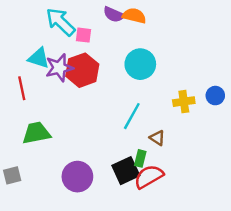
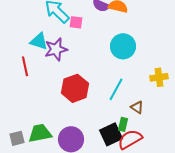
red hexagon: (82, 70) -> (75, 88), moved
green trapezoid: (36, 133) -> (40, 133), moved

